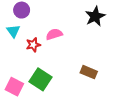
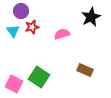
pink semicircle: (54, 34) -> (62, 34), moved
red star: (33, 45) -> (32, 27), moved

